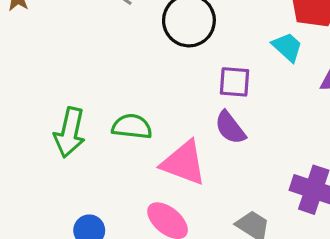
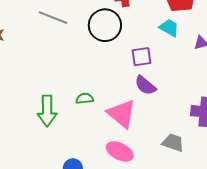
green semicircle: (132, 127) -> (85, 99), size x0.7
pink triangle: (184, 163) -> (122, 114), turned 32

